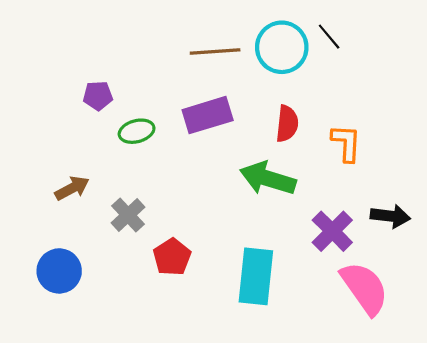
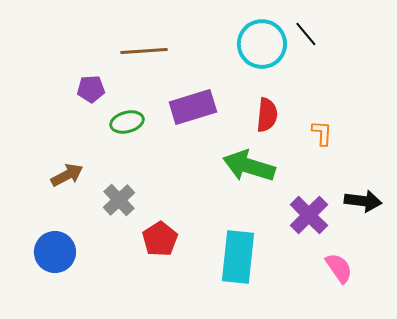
brown line: (215, 52) -> (144, 51), moved
orange L-shape: (346, 143) -> (322, 133), size x0.7
pink semicircle: (365, 288) -> (339, 268), size x0.6

